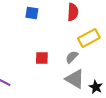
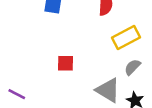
gray semicircle: (72, 57) -> (132, 67), moved

